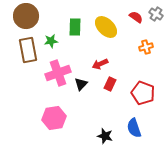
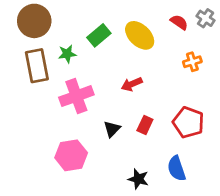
green rectangle: (75, 27) -> (99, 35), turned 48
black triangle: (81, 84) -> (112, 129), moved
red rectangle: (110, 84) -> (145, 125), moved

